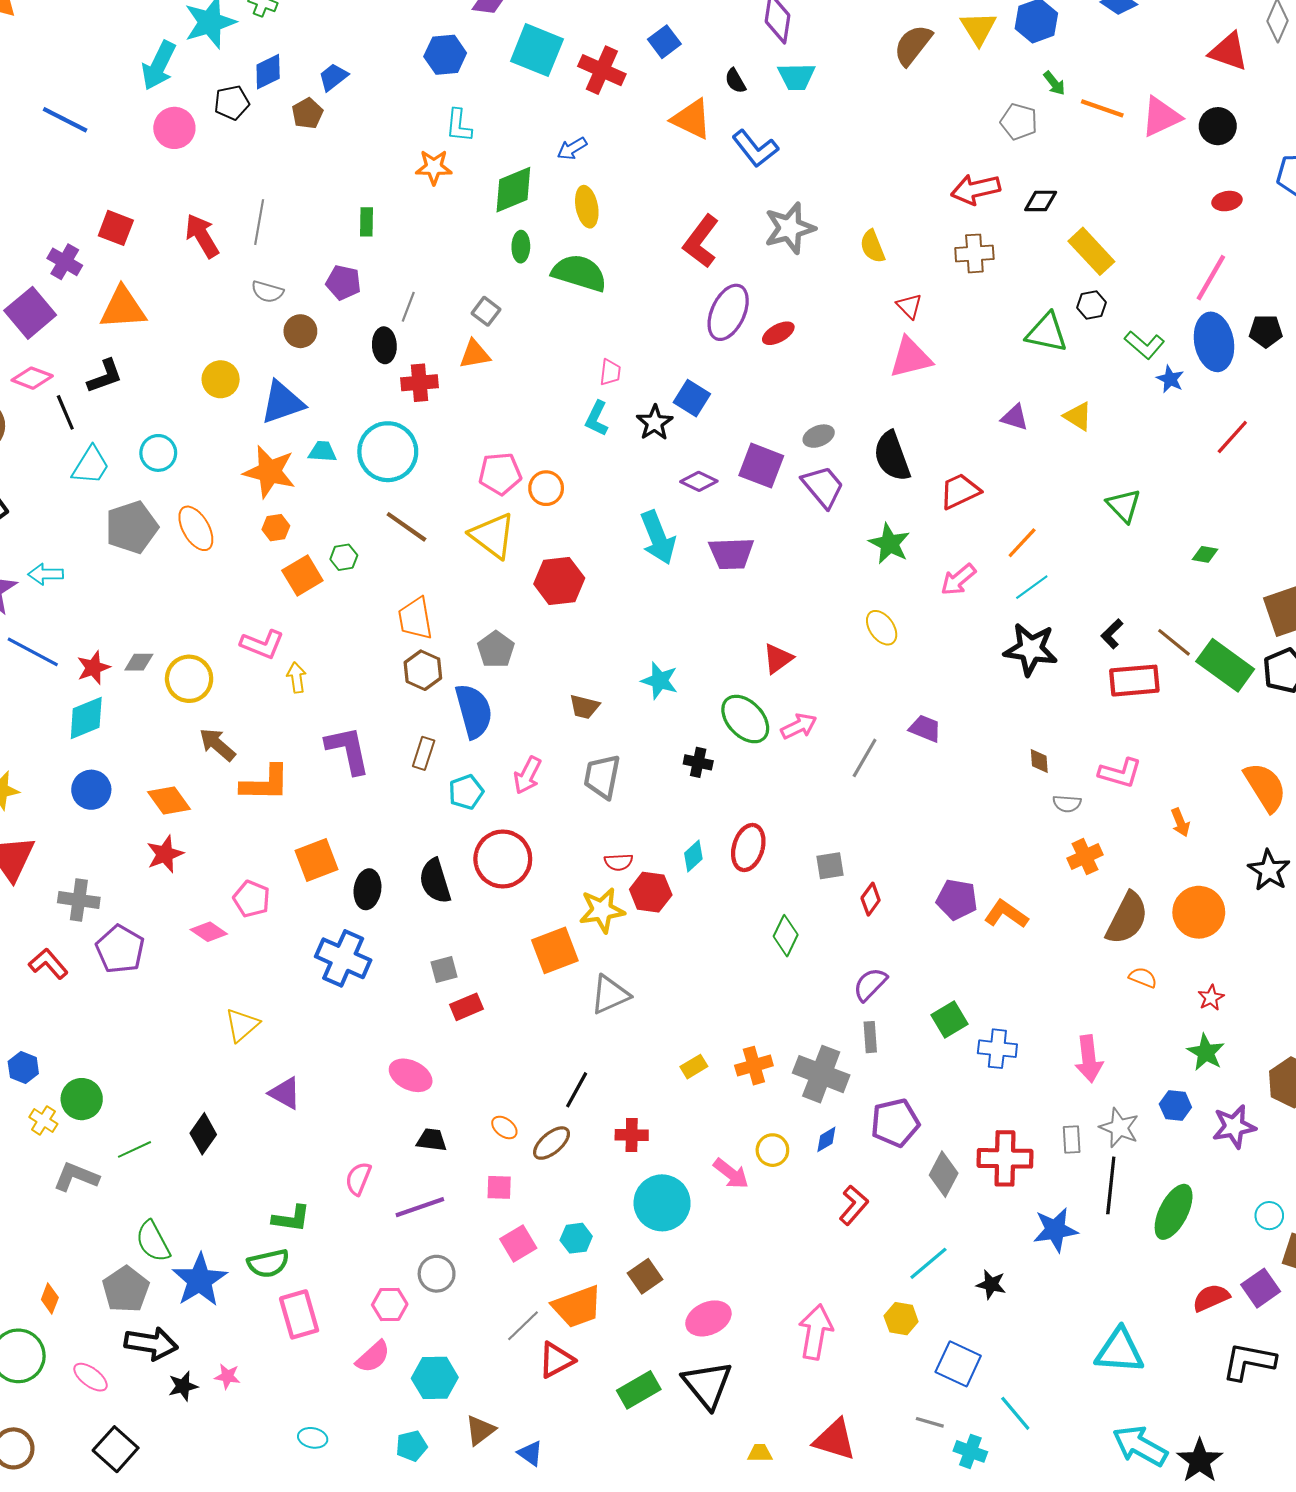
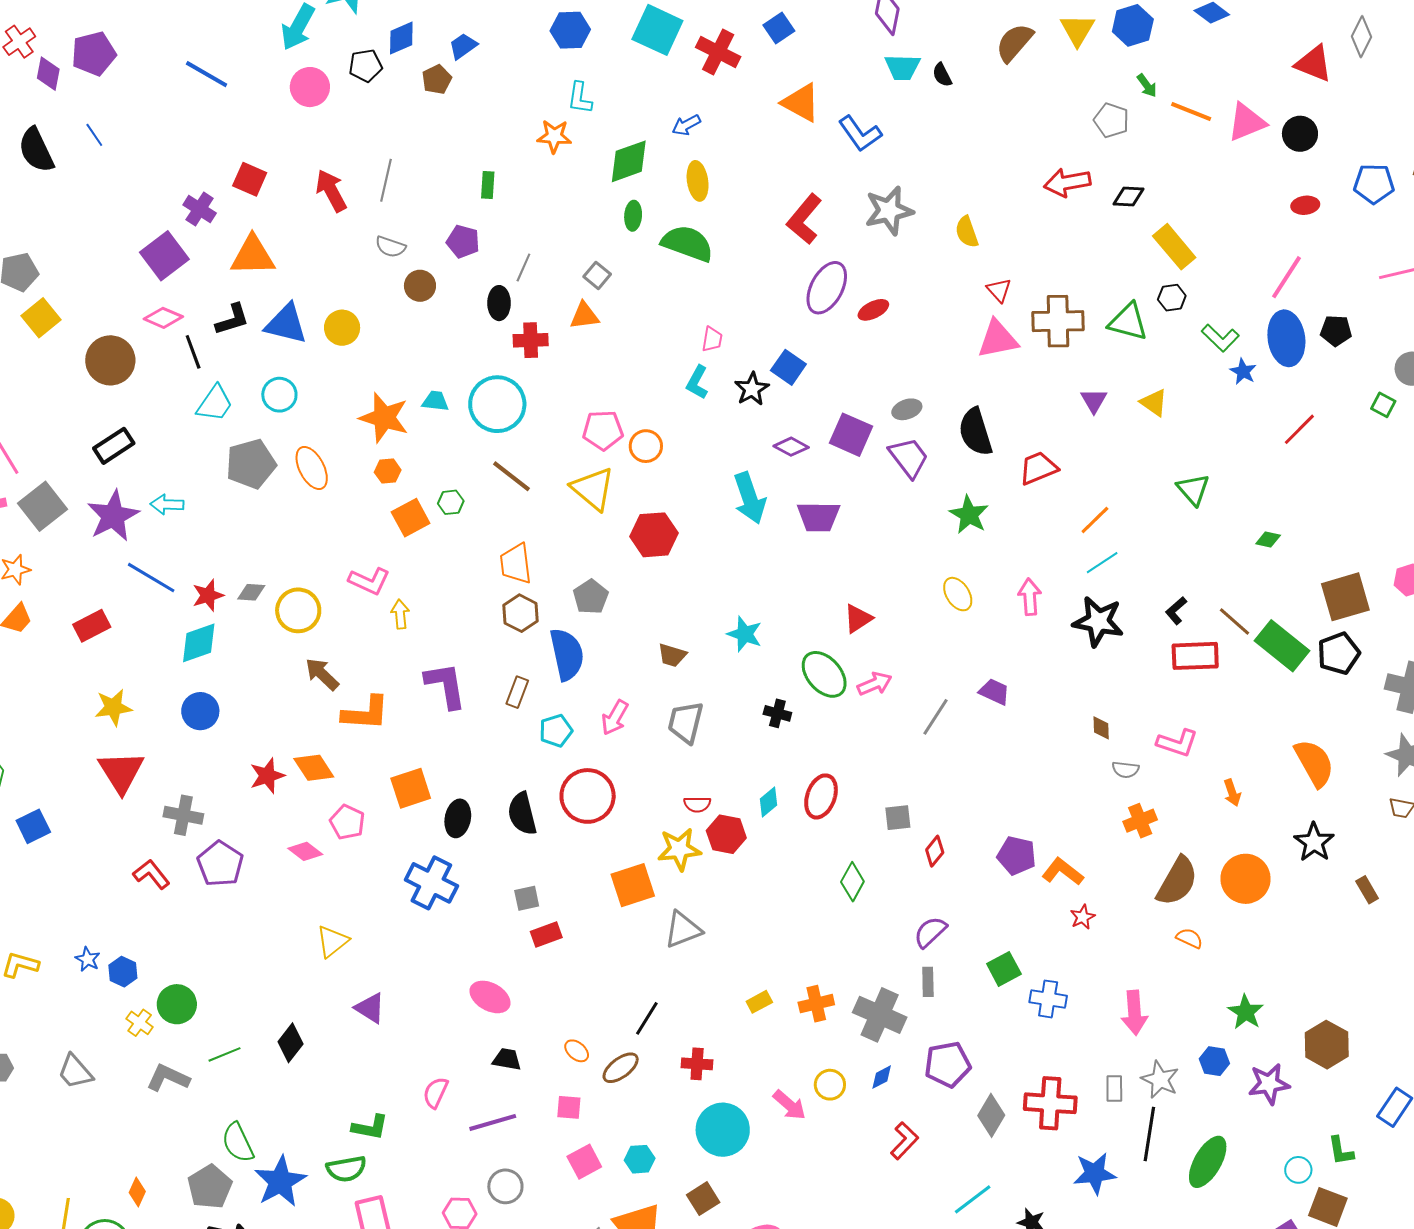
black semicircle: (735, 81) -> (942, 75), moved
brown cross: (974, 253) -> (1058, 321), moved, size x1.4
blue triangle: (282, 402) -> (286, 324), moved, turned 30
purple triangle: (1015, 417) -> (1094, 401), turned 40
pink arrow: (958, 580) -> (1030, 597), moved, turned 123
orange diamond: (169, 801) -> (314, 768), moved
red star: (1211, 998) -> (1083, 917), moved

